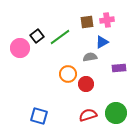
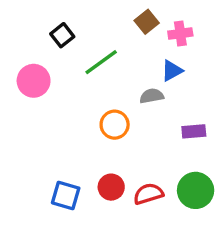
brown square: (87, 22) -> (147, 22), moved, turned -32
black square: (37, 36) -> (62, 35), moved
purple rectangle: (119, 68) -> (194, 131), moved
red circle: (86, 84) -> (111, 187), moved

